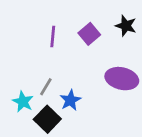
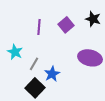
cyan star: (23, 102) -> (15, 52), moved

